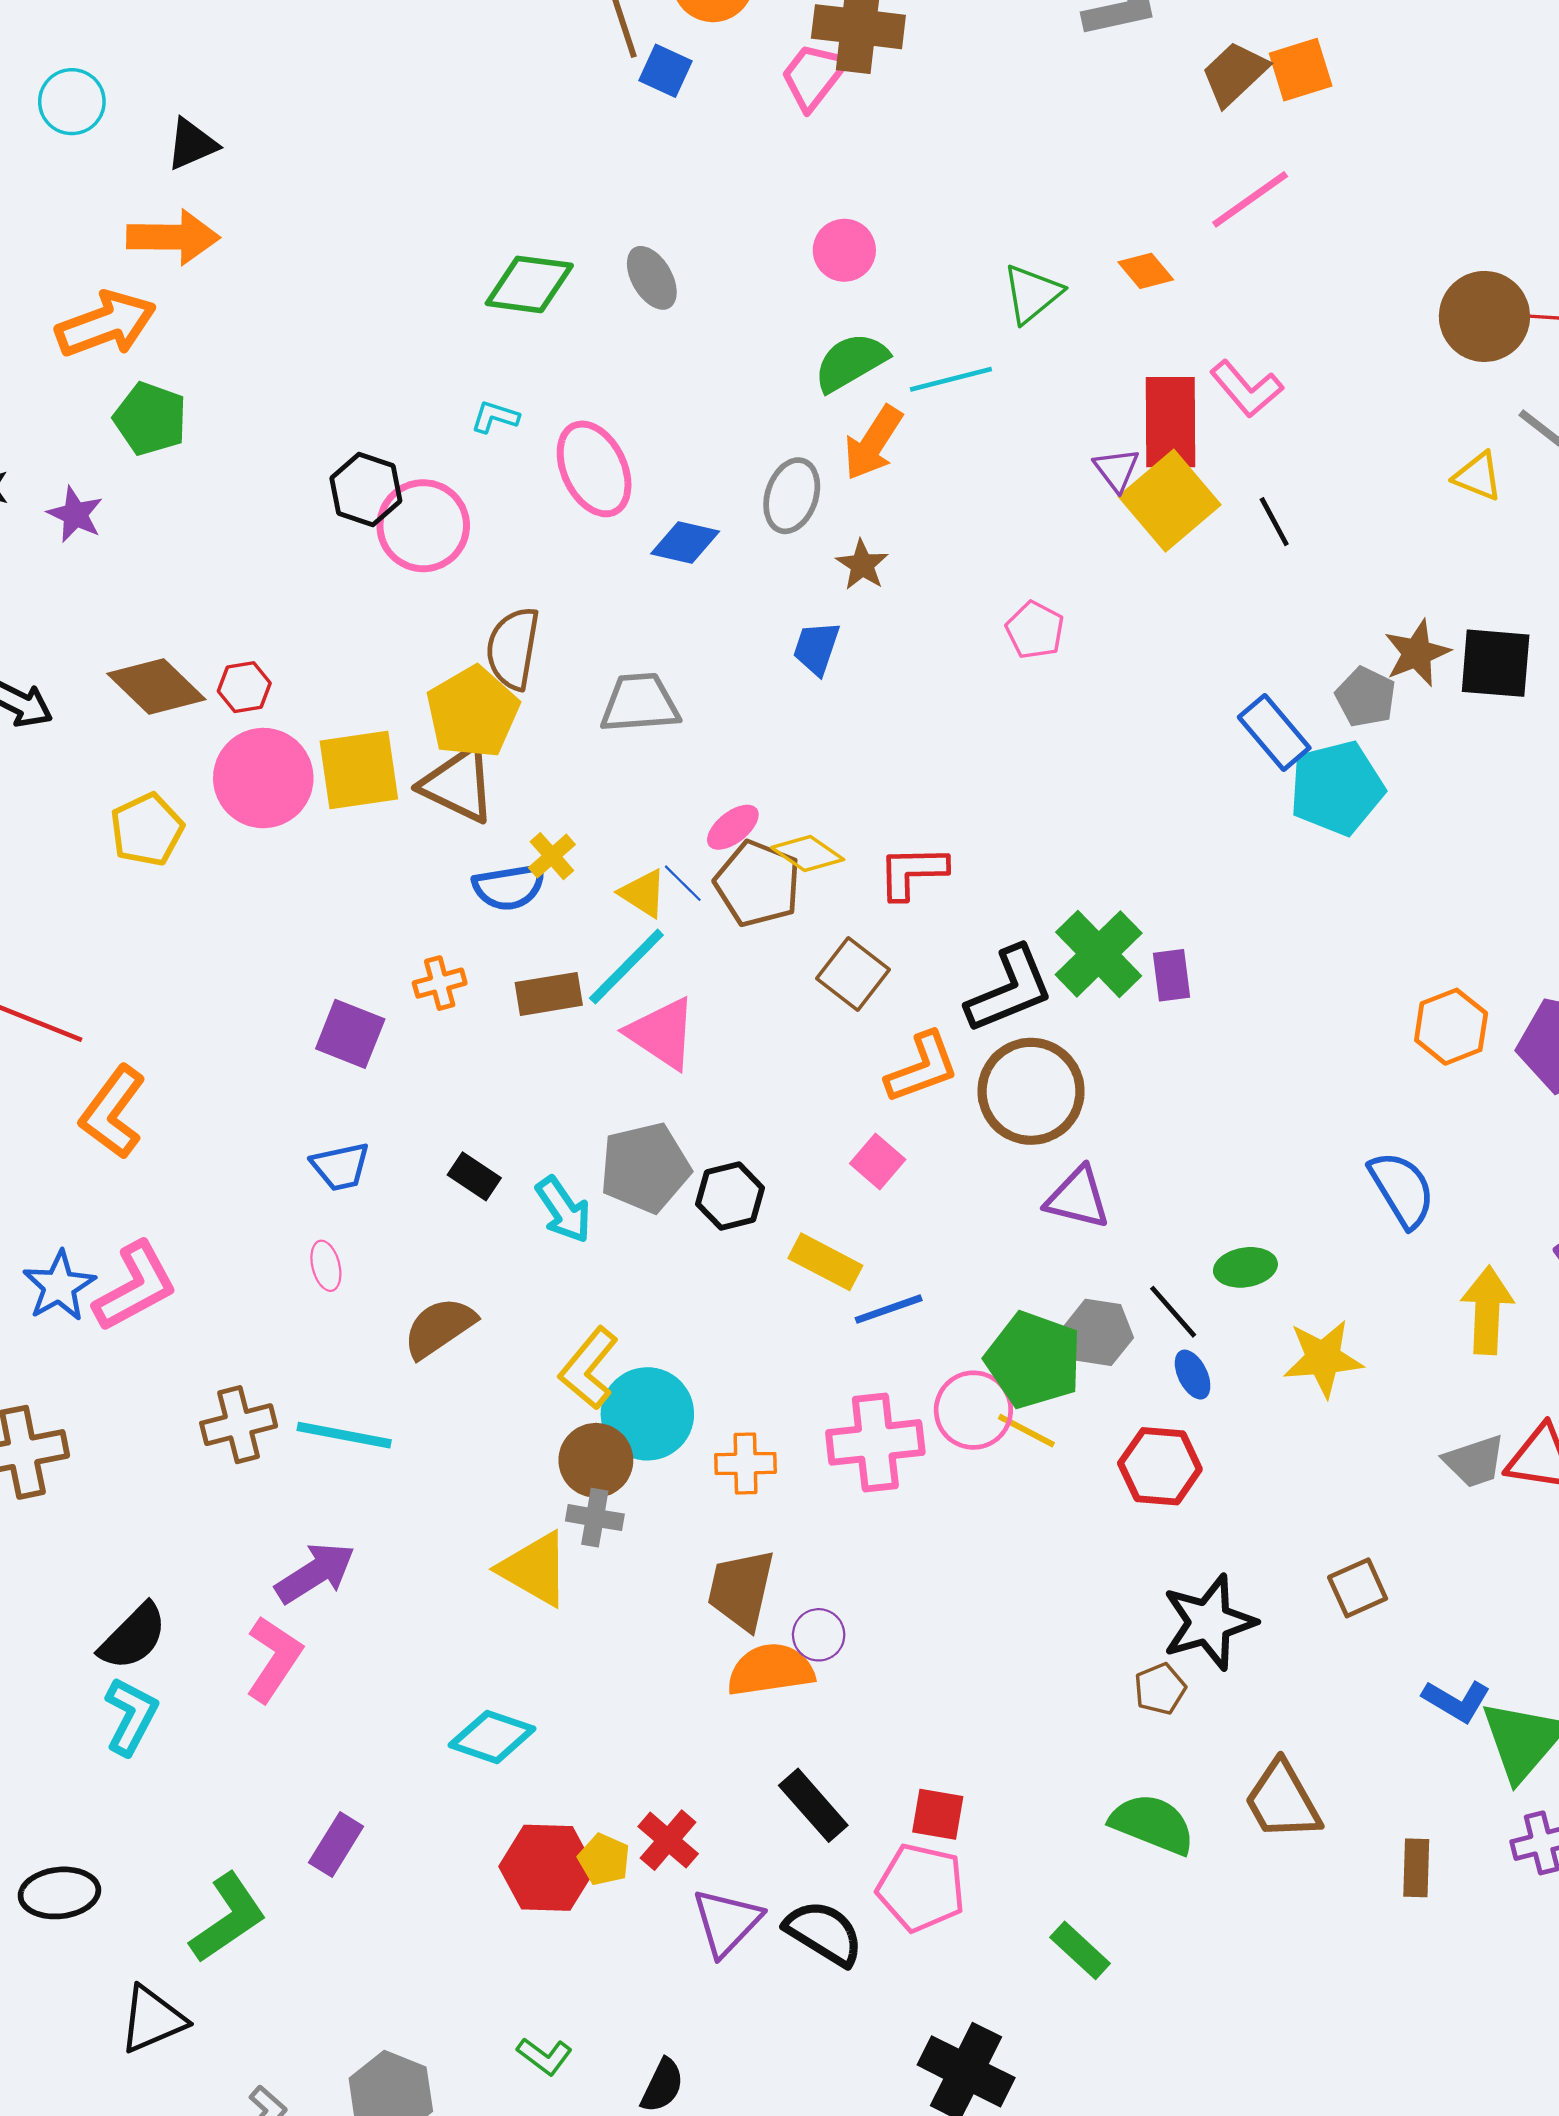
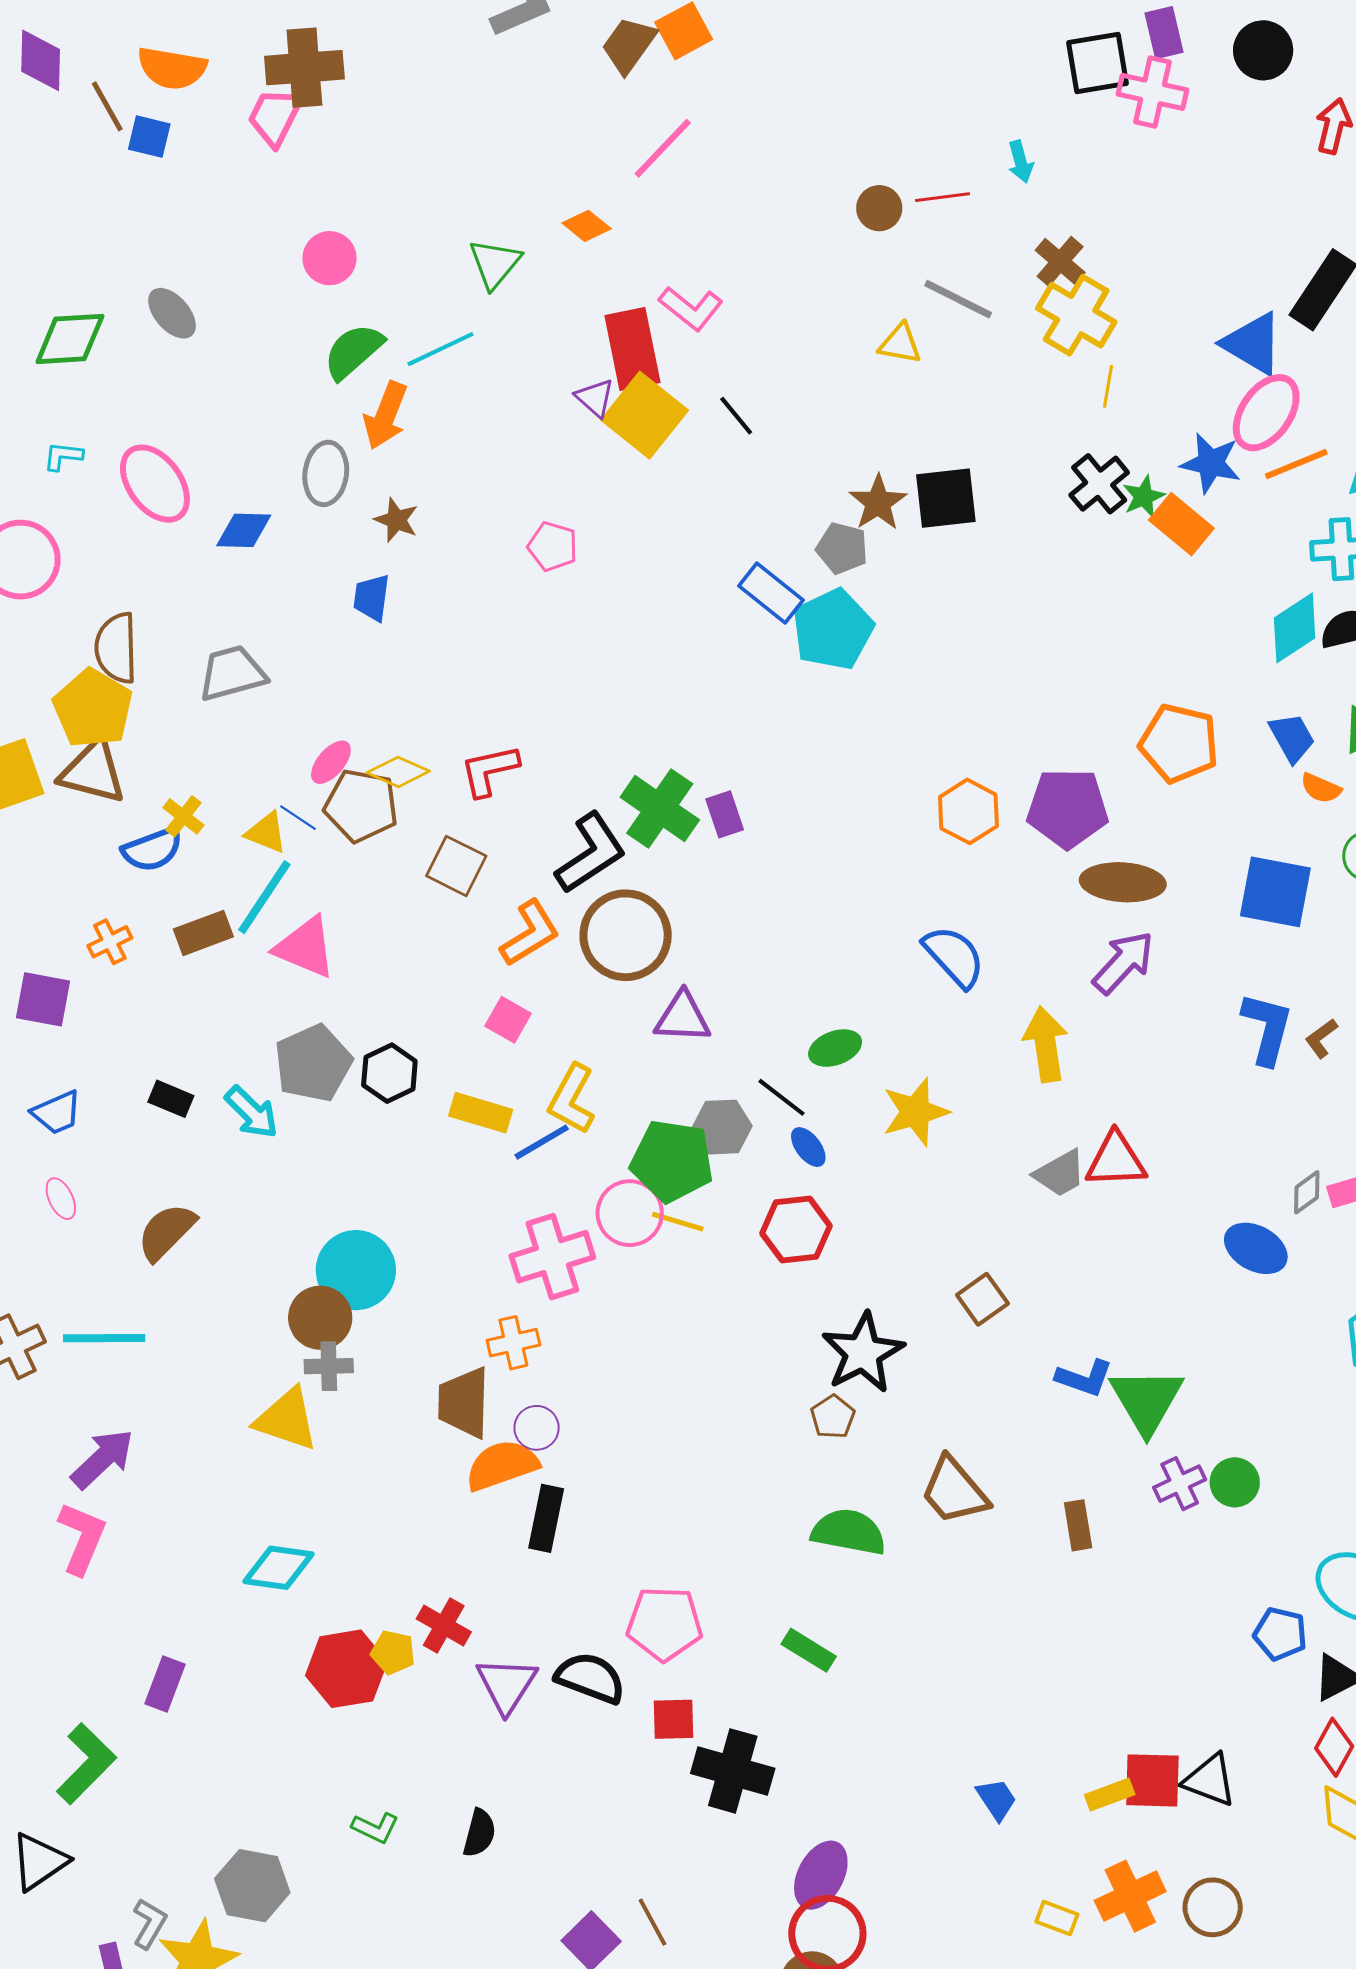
brown circle: (1484, 316) -> (879, 208), size x0.6
yellow L-shape: (589, 1368) -> (572, 1099), moved
orange cross: (746, 1464) -> (513, 1343), moved
black rectangle: (813, 1805) -> (546, 1518), moved, turned 64
red square: (938, 1814) -> (674, 1719), moved

